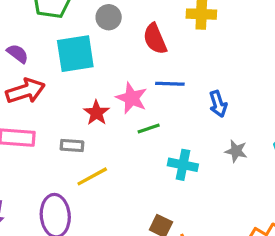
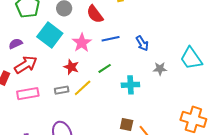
purple semicircle: (18, 54) -> (16, 44), turned -48
cyan square: (75, 54) -> (50, 35), turned -30
pink star: (132, 98) -> (82, 43), moved, turned 30
yellow line: (92, 176) -> (83, 88), moved

